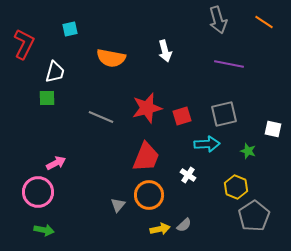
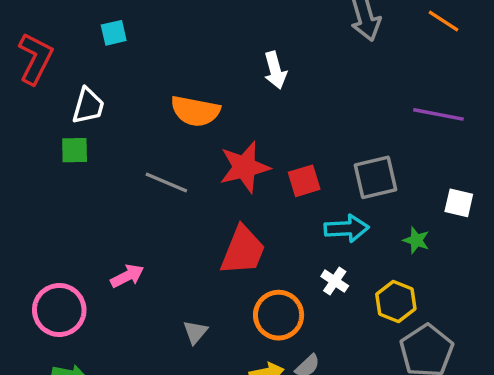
orange semicircle: (111, 58) -> (195, 111), moved
purple line: (229, 64) -> (438, 114), moved
pink arrow: (56, 163) -> (127, 276), moved
white cross: (188, 175) -> (335, 281), moved
orange circle: (149, 195) -> (279, 315), moved

